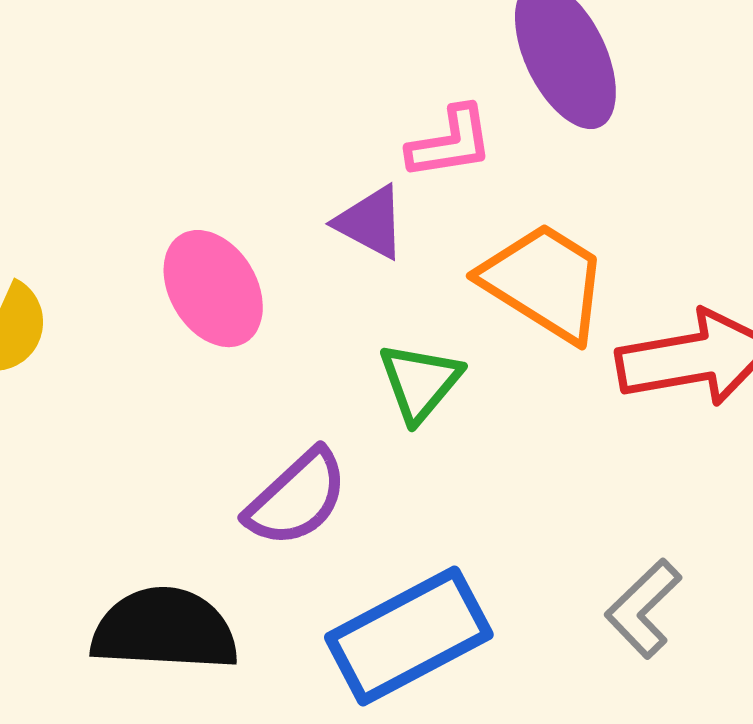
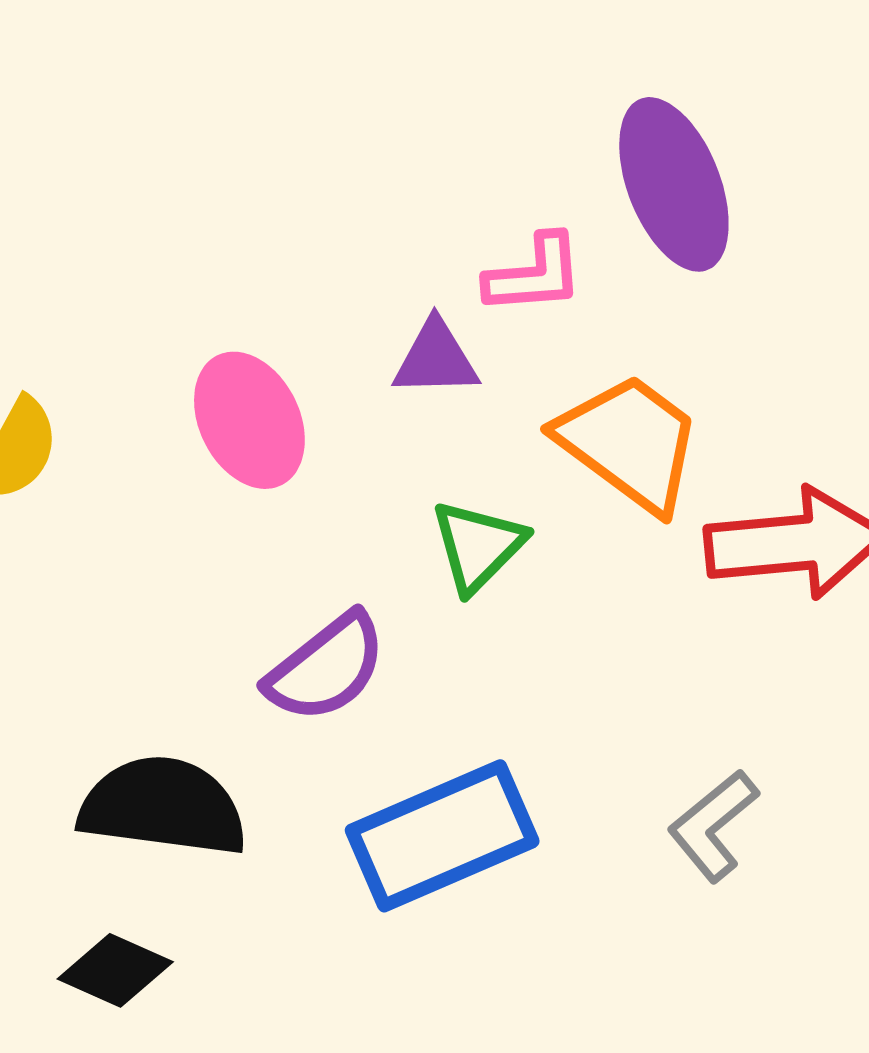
purple triangle: (371, 222) -> (436, 359), turned -34

